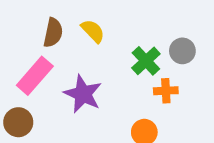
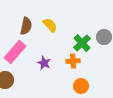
orange cross: (166, 91) -> (73, 61), moved
purple star: (83, 94) -> (44, 63), size x0.6

